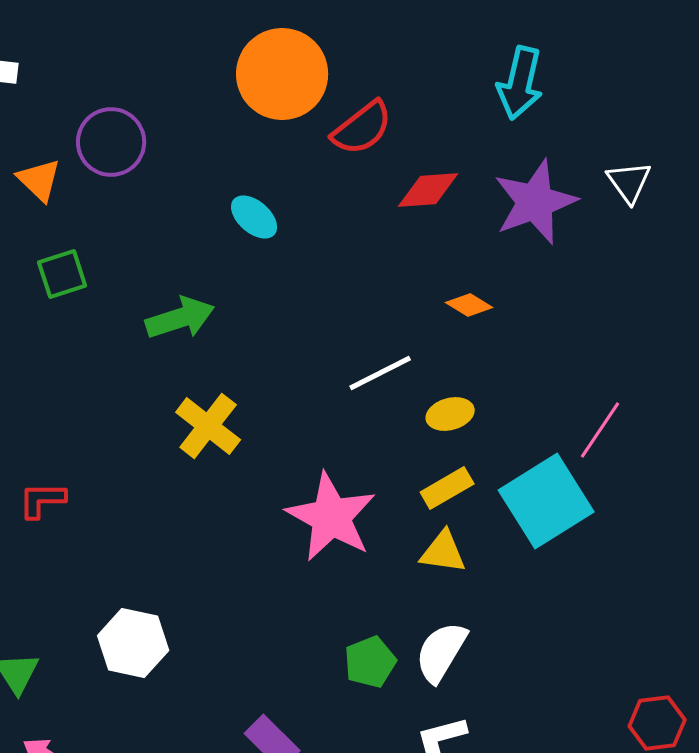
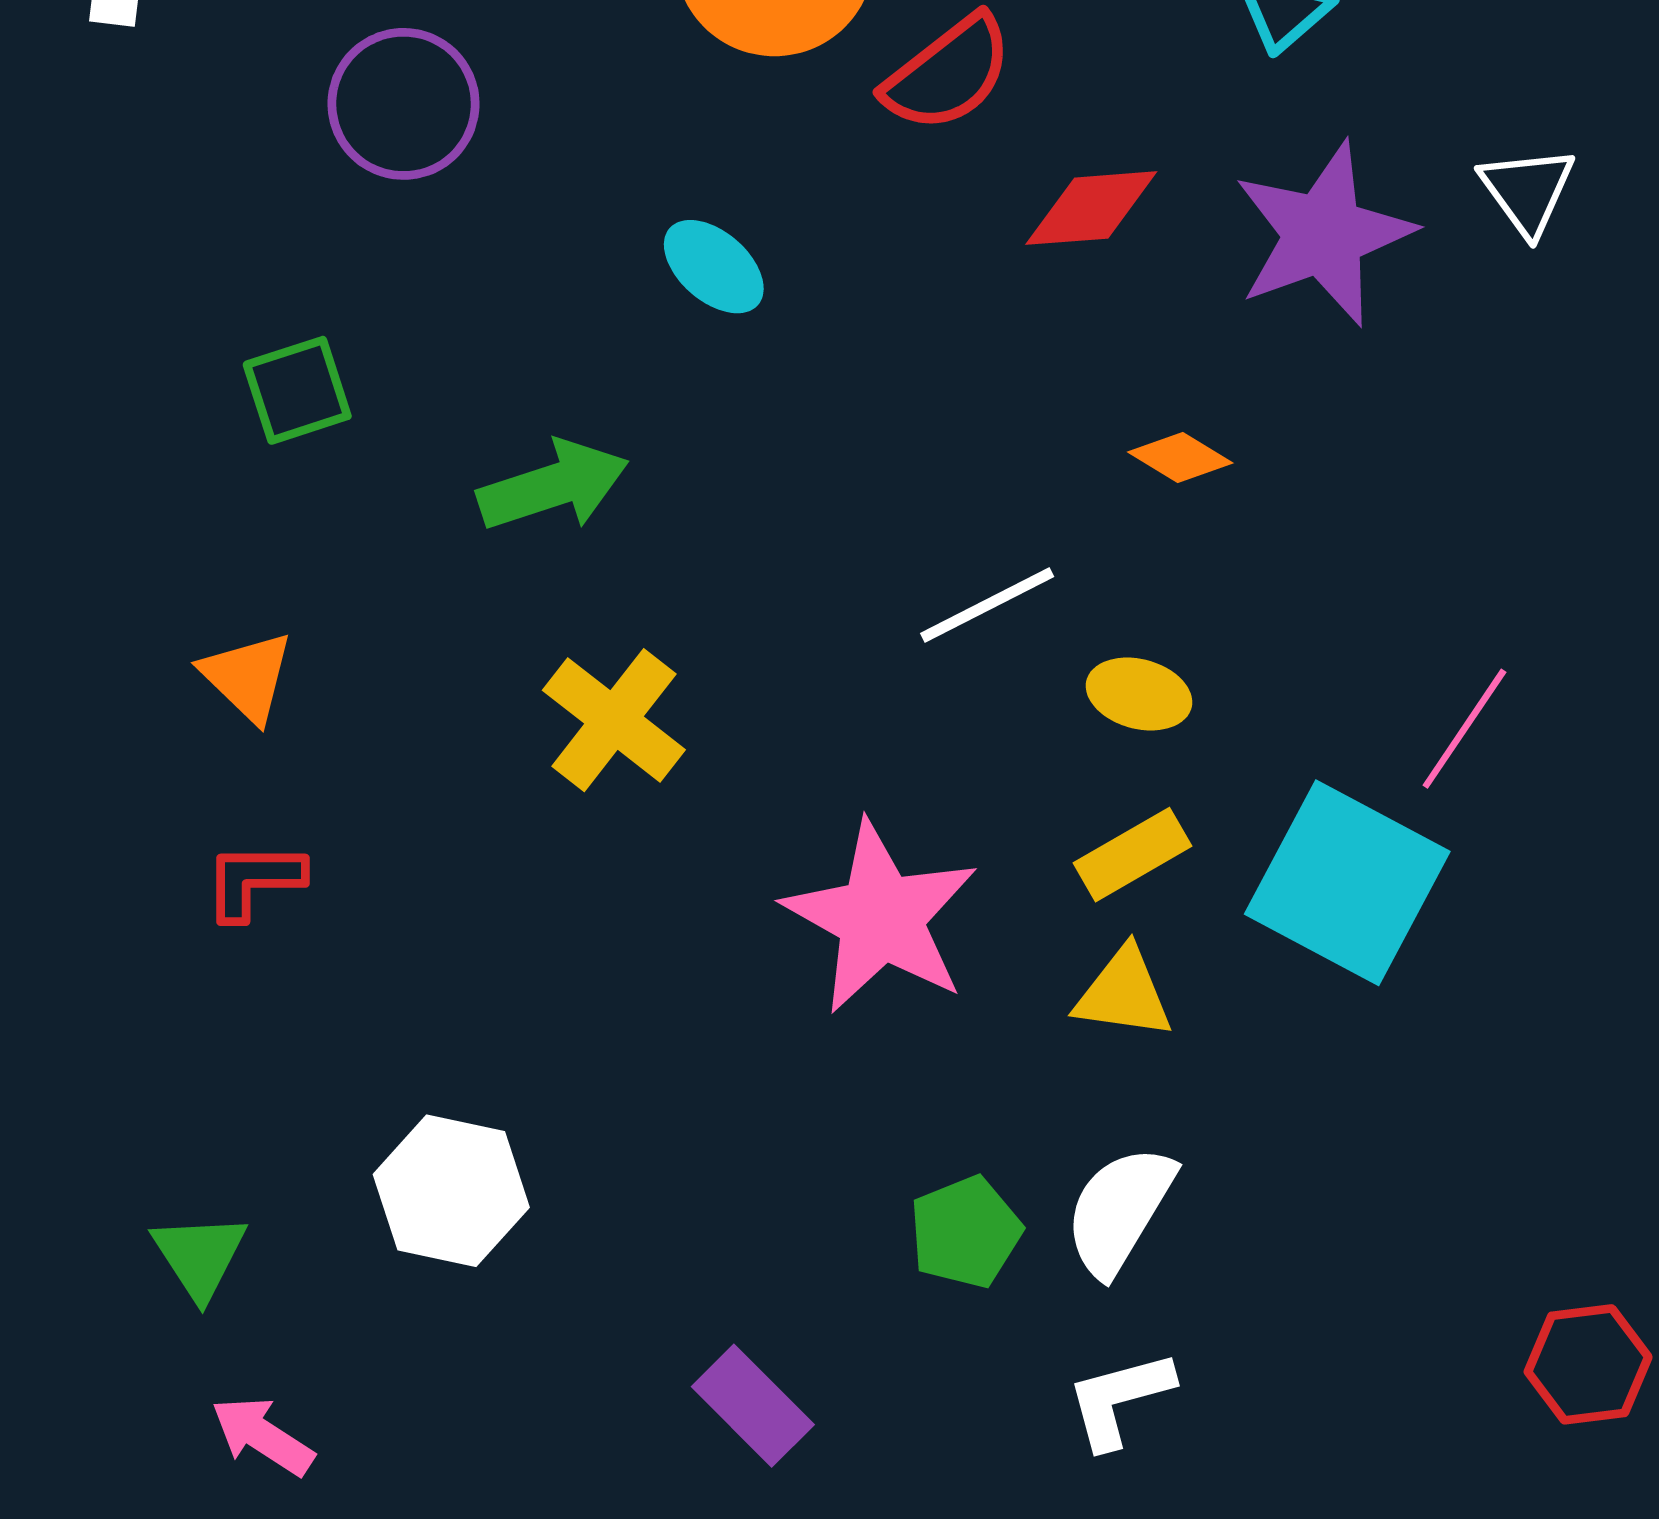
orange triangle: (39, 180) -> (247, 677), moved
yellow ellipse: (450, 414) -> (1139, 694), turned 30
cyan square: (546, 501) -> (1347, 883), turned -30

